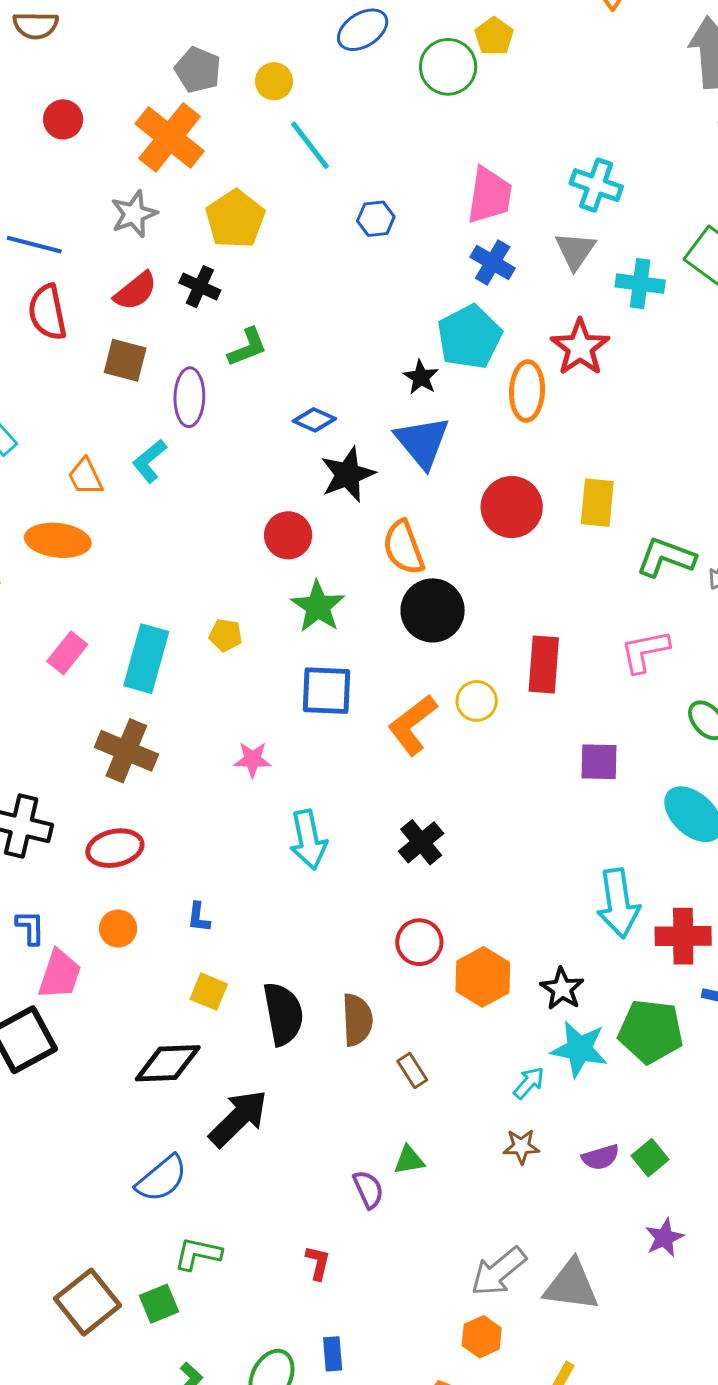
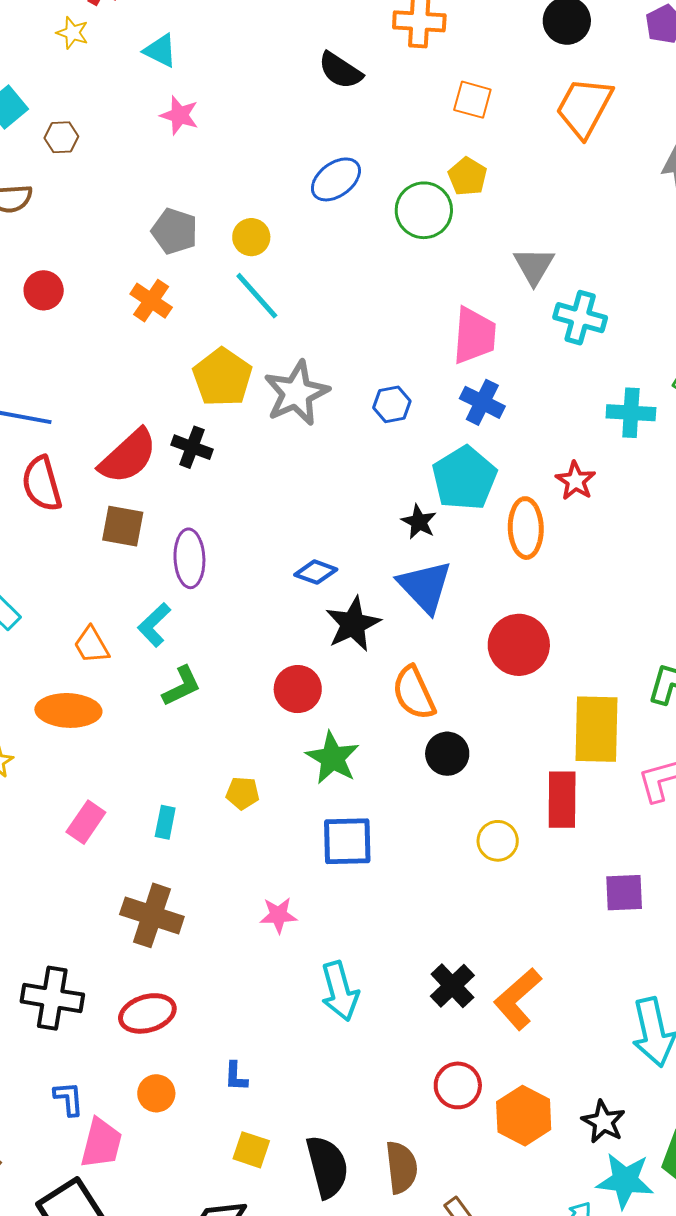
orange cross: (170, 137) -> (151, 301), size x0.6
cyan line: (310, 145) -> (257, 296), moved
gray star: (134, 214) -> (296, 393), moved, size x1.4
blue hexagon: (376, 219) -> (392, 404), moved
gray triangle: (575, 251) -> (534, 266), moved
red semicircle: (135, 291) -> (128, 456), size x1.4
green L-shape: (247, 347) -> (182, 686), moved
red star: (580, 347) -> (576, 481), size x0.7
yellow rectangle: (597, 503) -> (597, 729), moved, size x1.4
black circle: (433, 610) -> (447, 754), size x0.7
cyan rectangle: (146, 659) -> (165, 822), size x0.5
orange L-shape: (412, 725) -> (518, 999), moved

